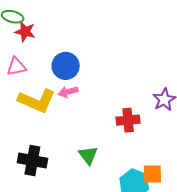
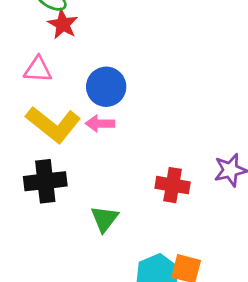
black cross: (32, 160) -> (45, 181), moved, turned -32

